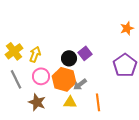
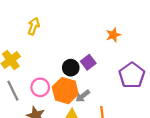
orange star: (127, 28) -> (113, 35), moved
yellow arrow: (35, 54) -> (34, 26), moved

